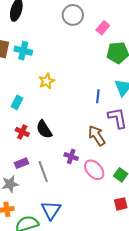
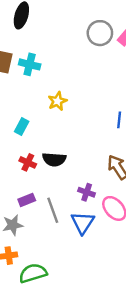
gray circle: (73, 15) -> (100, 33), moved
black semicircle: (44, 129) -> (54, 159), turned -54
blue triangle: (51, 210) -> (83, 223), moved

